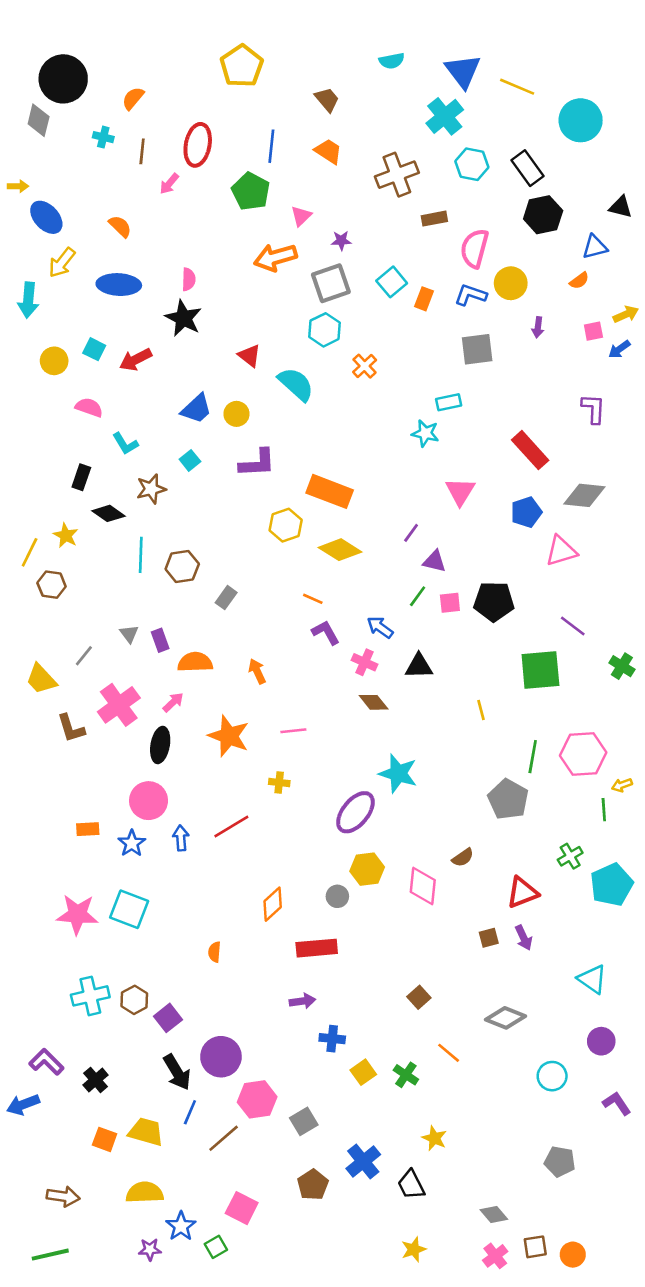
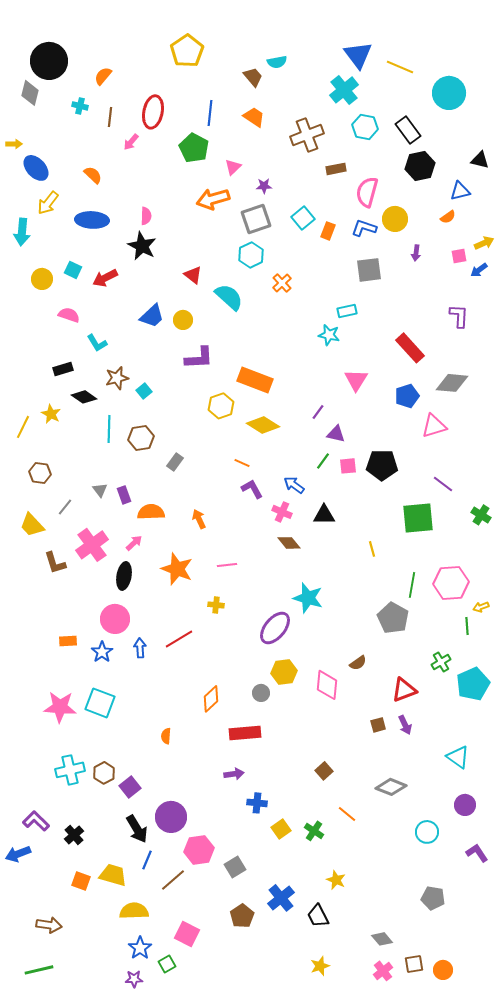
cyan semicircle: (392, 61) -> (277, 62), moved
cyan square: (190, 460) -> (144, 391), moved
black rectangle: (81, 477) -> (63, 369), turned 54
brown hexagon: (52, 585) -> (40, 473), moved
yellow semicircle: (145, 1193) -> (134, 911), moved
purple star: (150, 1249) -> (134, 979), moved

